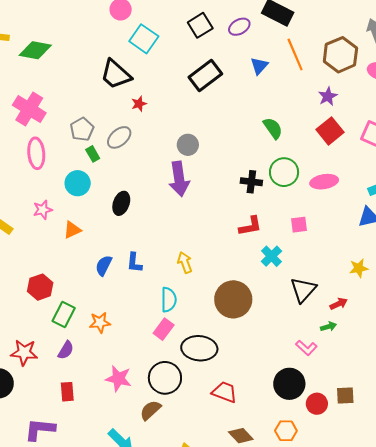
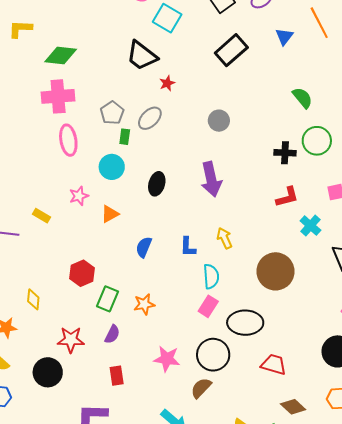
green diamond: (35, 50) -> (61, 56), moved
pink cross: (29, 109) -> (58, 96), turned -32
green rectangle: (93, 154) -> (125, 137), turned 42
purple arrow: (179, 179) -> (211, 179), moved
blue L-shape: (134, 263) -> (188, 247), moved

